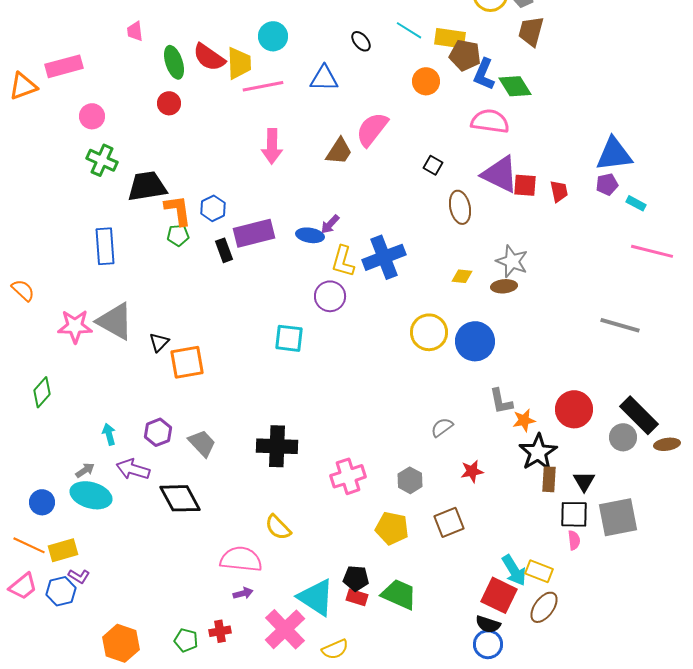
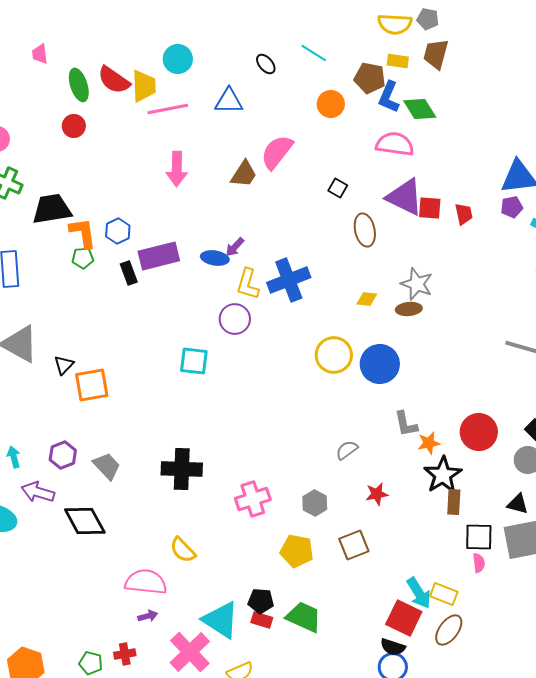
yellow rectangle: (450, 38) -> (398, 61), moved, size x0.7
black triangle: (584, 481) -> (518, 504), moved, turned -45

